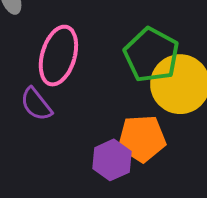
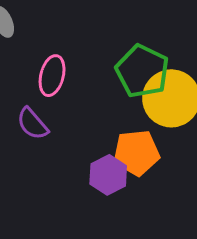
pink ellipse: (58, 56) -> (52, 76), size x0.7

